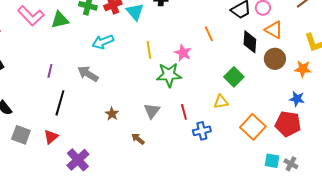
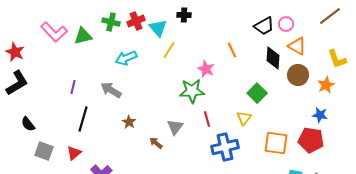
yellow line: (149, 50) -> (169, 50), moved, turned 42
orange star: (303, 69) -> (326, 85), turned -30
yellow triangle: (221, 102) -> (244, 118), turned -42
red line: (184, 112) -> (207, 119), moved
brown star: (112, 114) -> (129, 122), moved
orange square: (253, 127) -> (276, 143), turned -35
blue cross: (202, 131) -> (225, 147), size x1.5
brown arrow: (138, 139) -> (156, 143), moved

